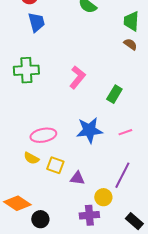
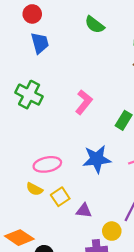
green cross: (26, 70) -> (29, 95), turned 30
yellow square: (55, 165) -> (60, 197), turned 36

